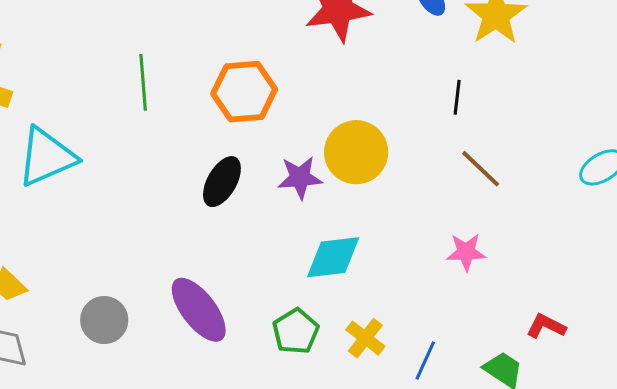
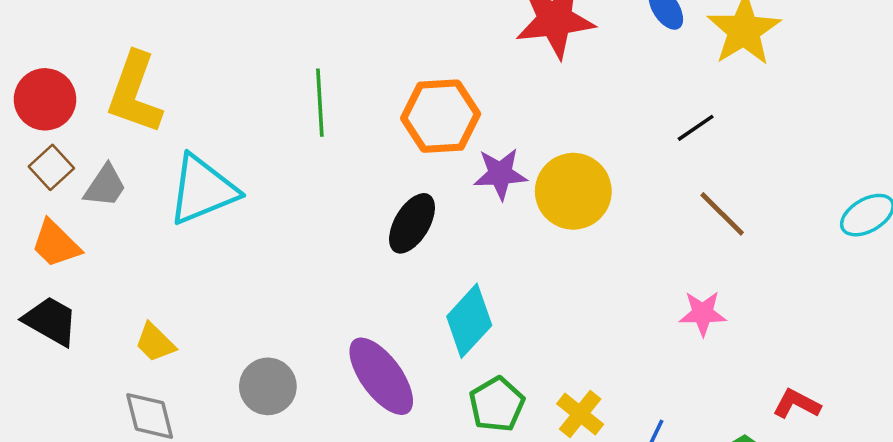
black line: (457, 97) -> (696, 128), turned 48
purple star: (300, 178) -> (500, 174), moved
cyan diamond: (333, 257) -> (469, 321), moved, turned -42

